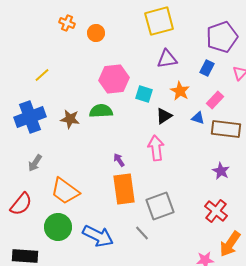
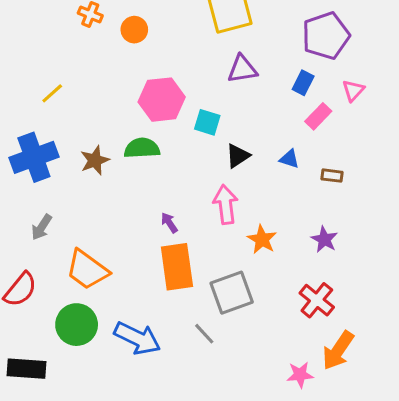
orange star: (180, 91) -> (262, 239), moved
pink rectangle: (215, 100) -> (318, 116), moved
brown star: (70, 119) -> (95, 160), turned -30
brown rectangle: (226, 129) -> (332, 176), size x0.5

